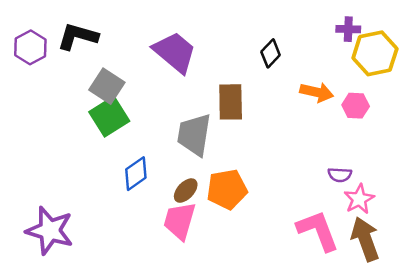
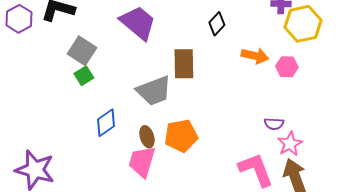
green square: (109, 116) -> (84, 76), size x0.6
gray trapezoid: (194, 135) -> (154, 91), turned -120
brown ellipse: (186, 191) -> (147, 137), turned -60

